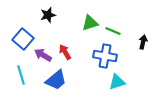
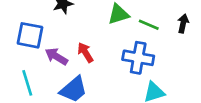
blue square: (23, 39) -> (30, 35), turned -30
black arrow: (143, 42) -> (183, 23), moved

